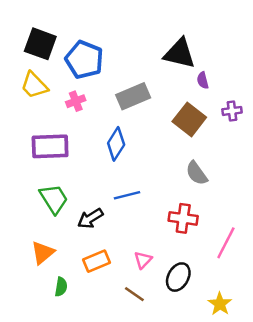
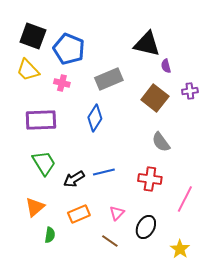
pink cross: (76, 101) -> (62, 83), turned 35
blue line: (127, 195) -> (104, 172), moved

